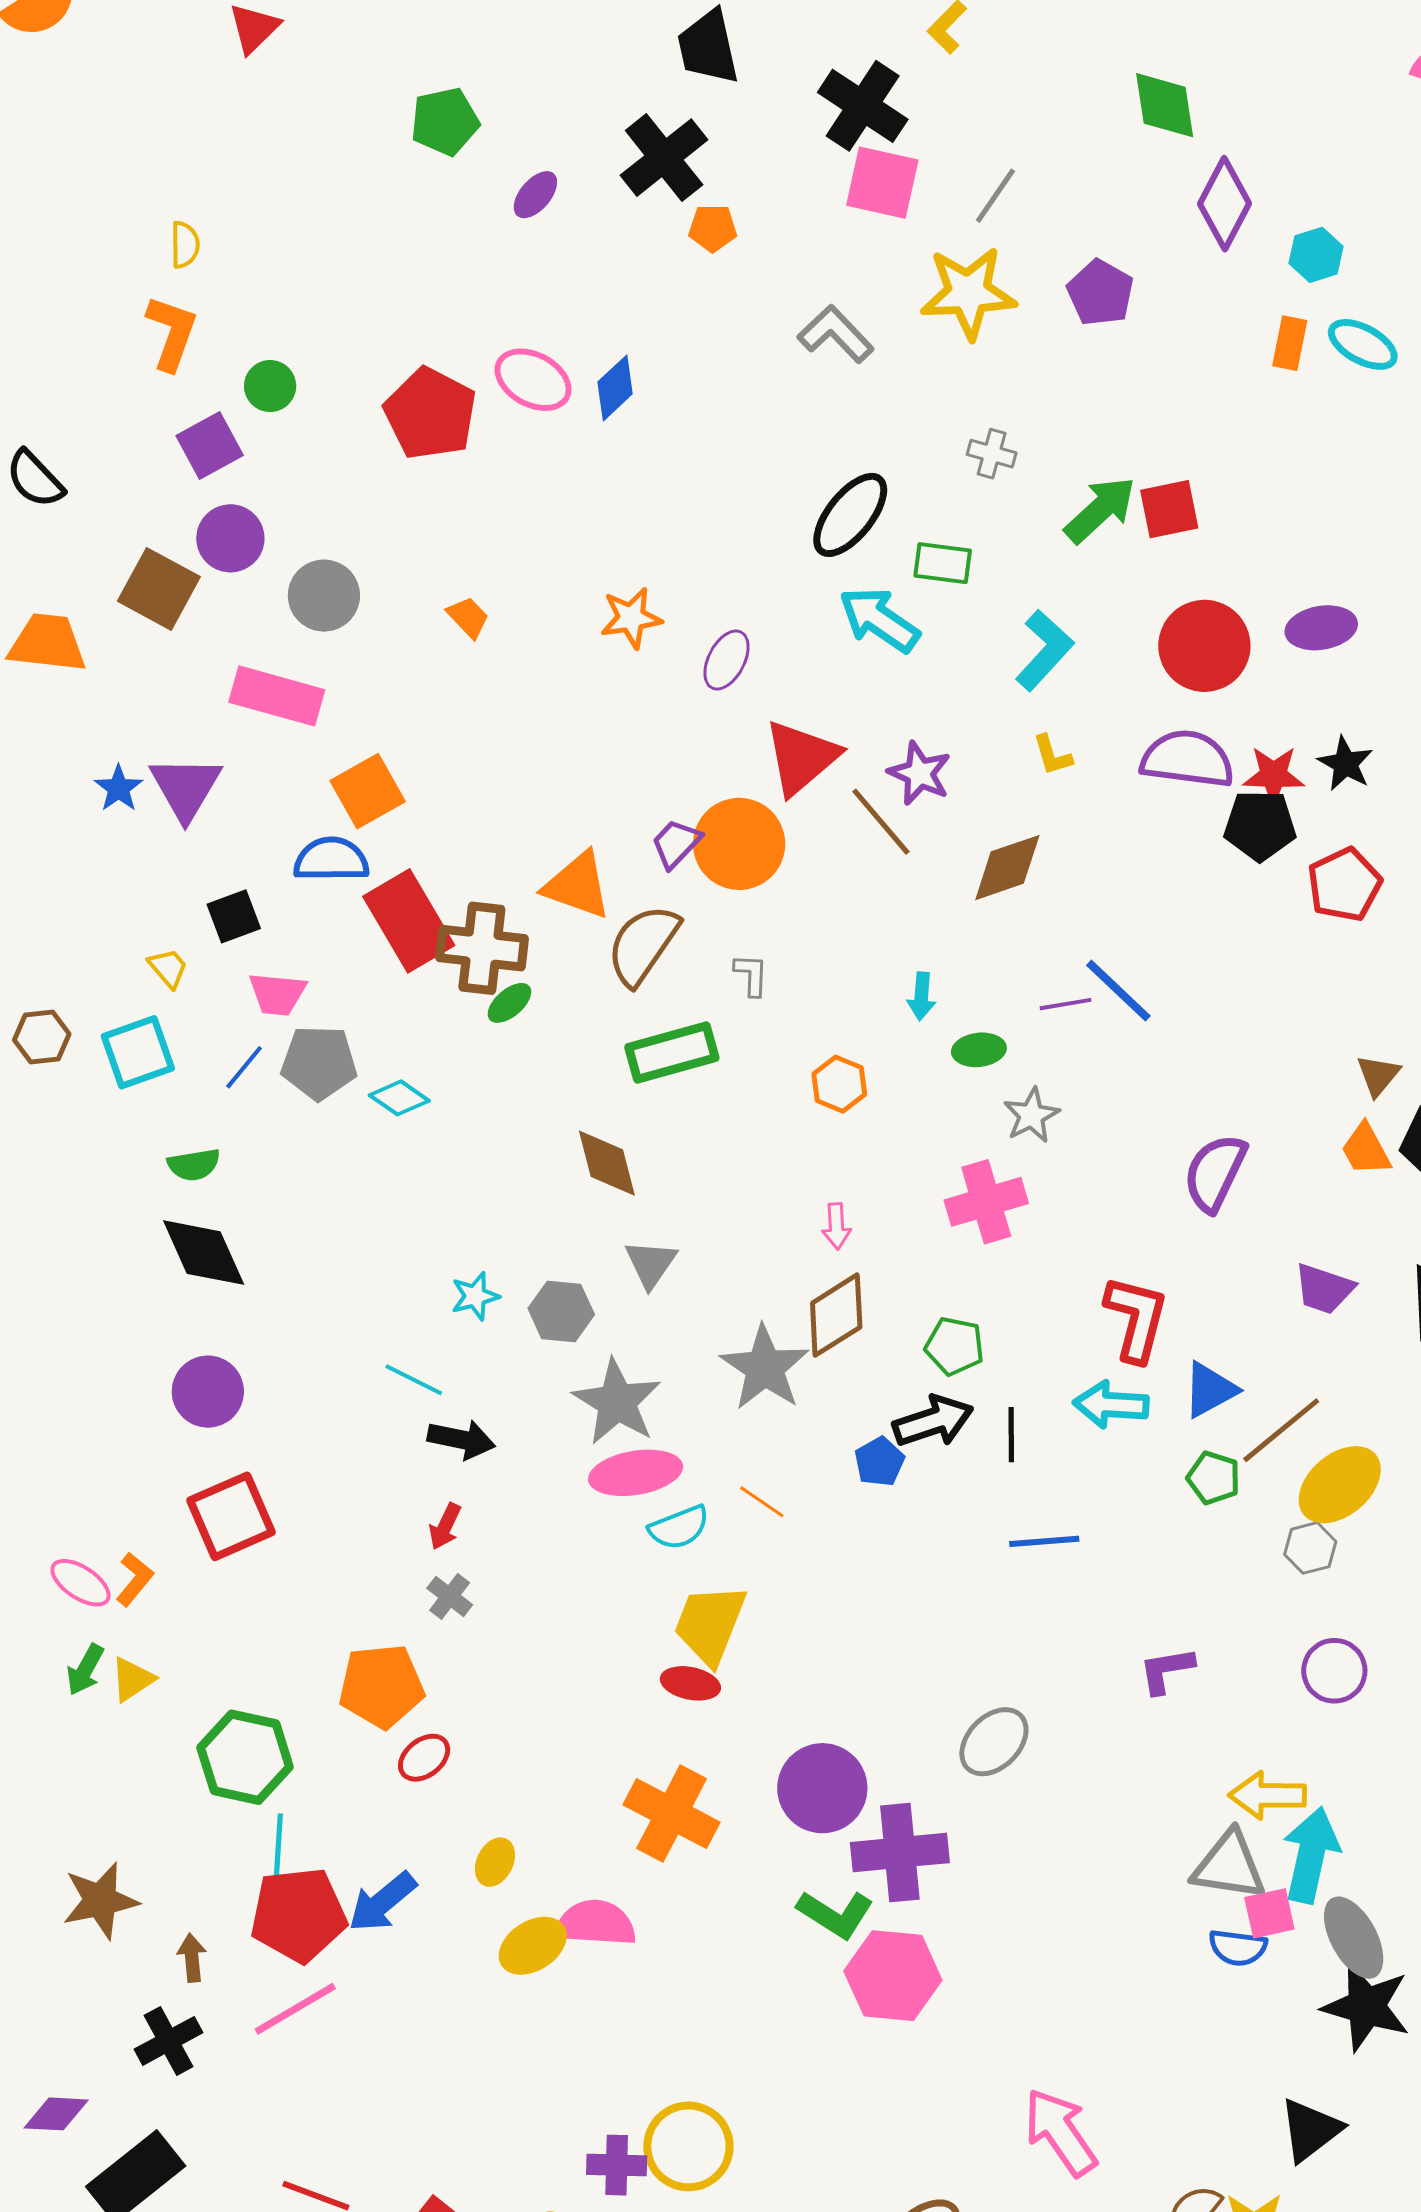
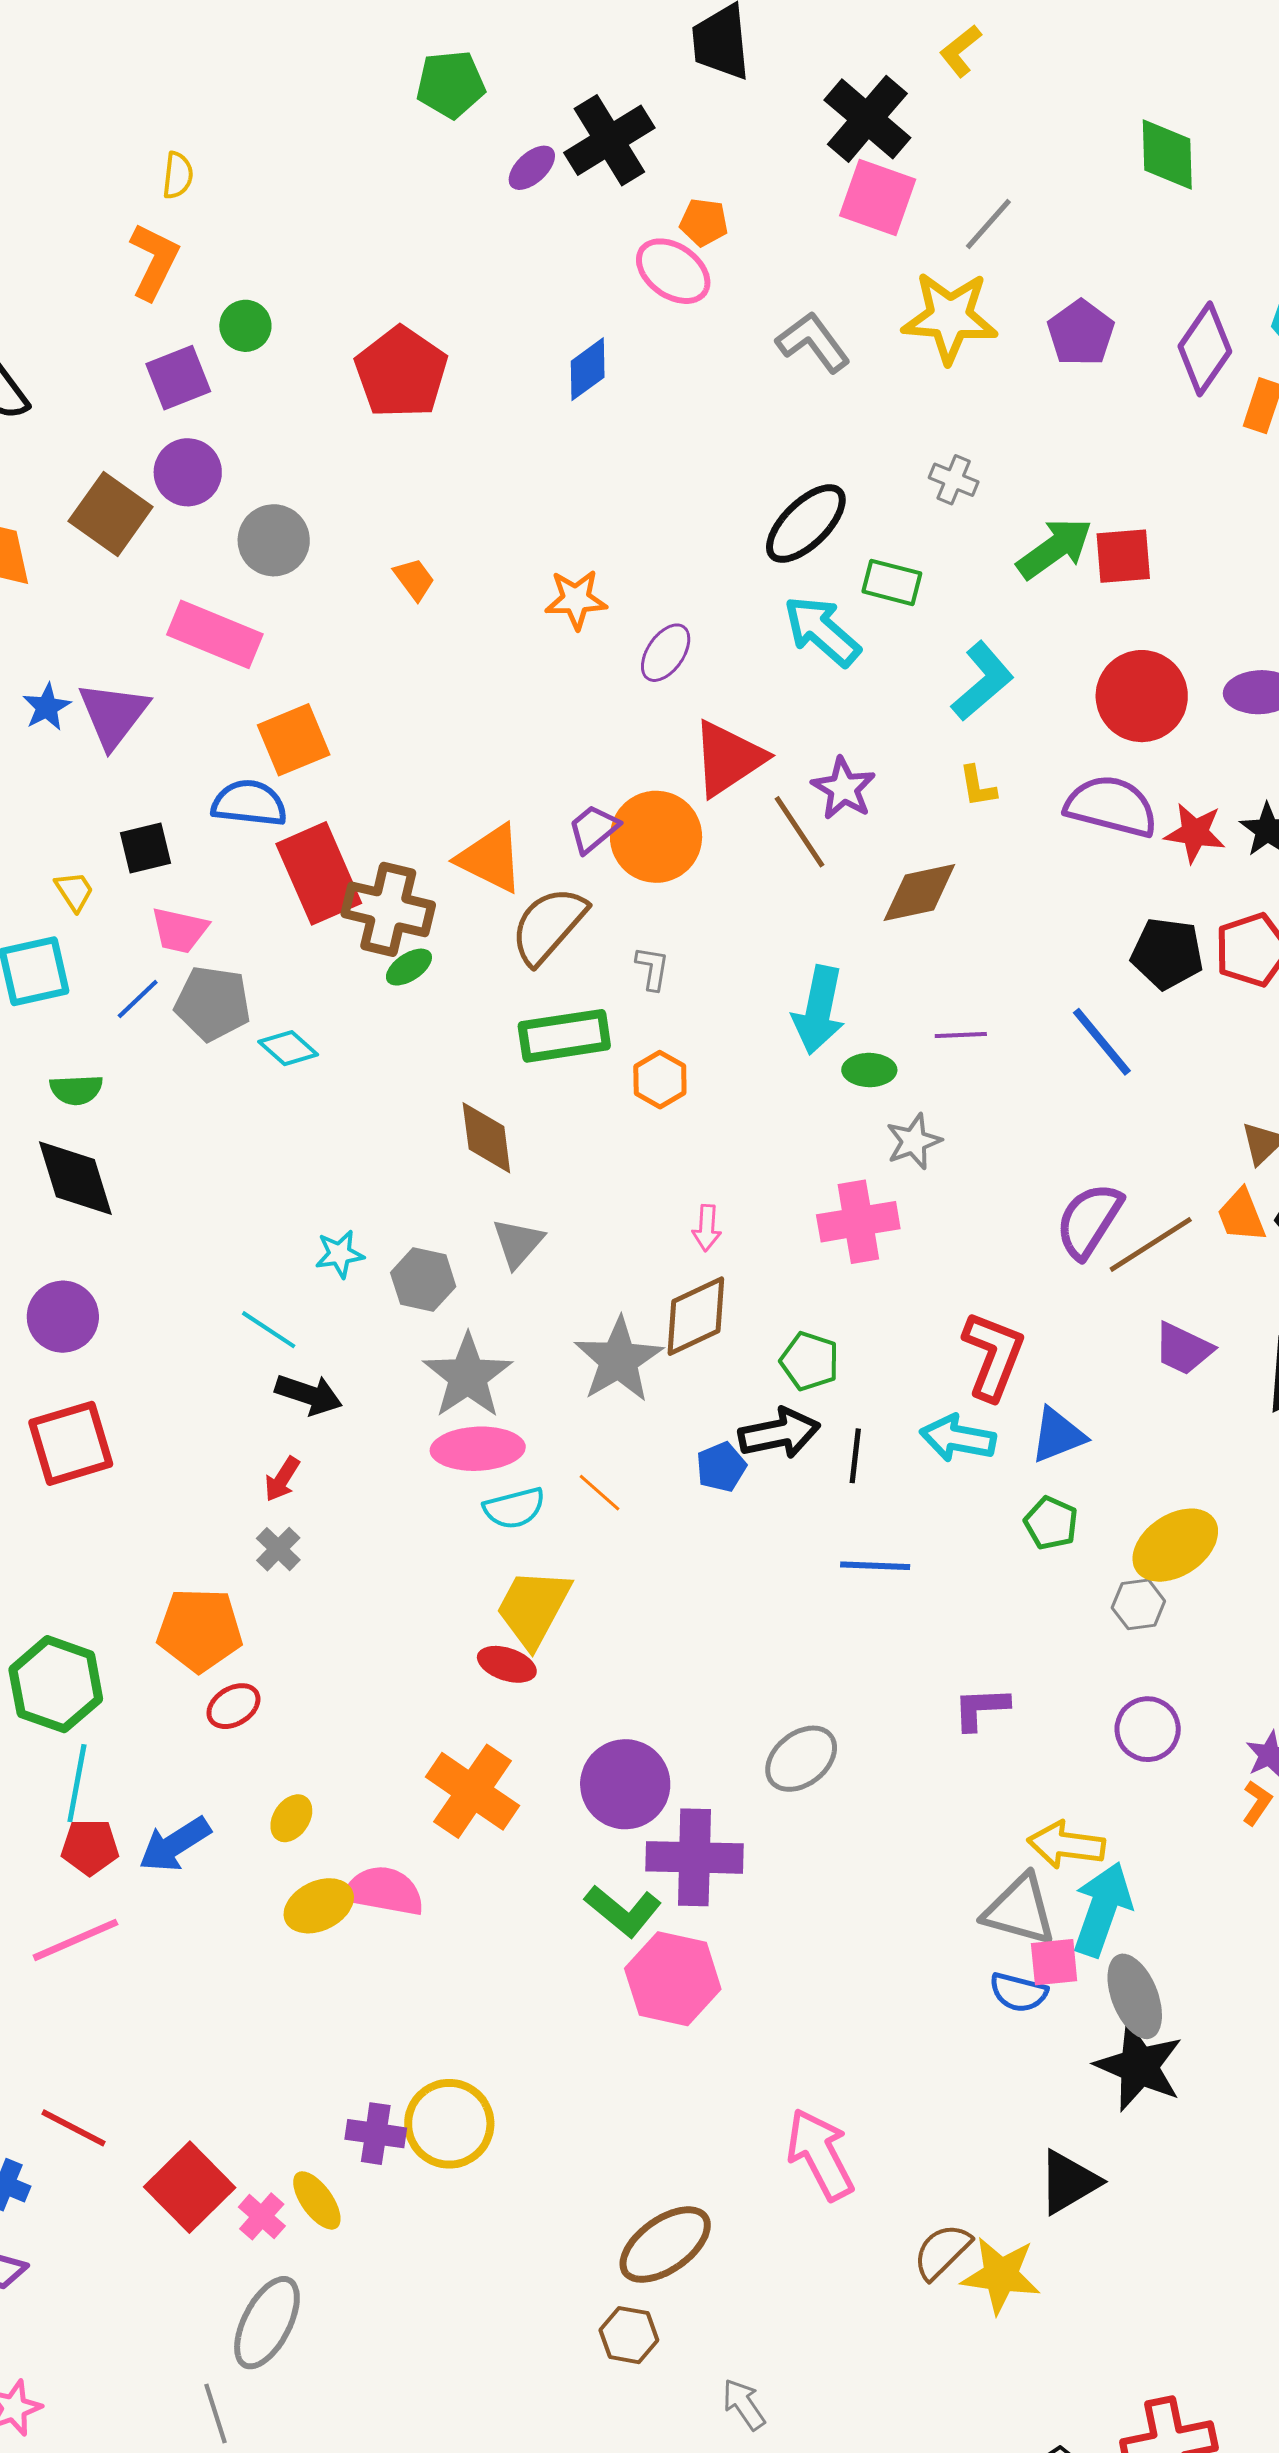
black cross: (664, 158) -> (609, 140), moved
purple diamond: (1225, 204) -> (1205, 349), moved
pink ellipse: (533, 380) -> (673, 271), moved
black pentagon: (1260, 825) -> (1167, 953), moved
blue line: (1118, 991) -> (1102, 1042), moved
cyan arrow: (921, 996) -> (819, 1010), size x1.8
orange hexagon: (839, 1084) -> (660, 1080), moved
brown line: (1281, 1430) -> (1151, 1244), moved
red pentagon: (298, 1915) -> (90, 1847), size x0.6

